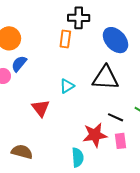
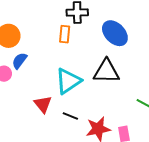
cyan triangle: (67, 86) -> (68, 81), size x1.8
black line: (116, 117) -> (70, 116), moved

